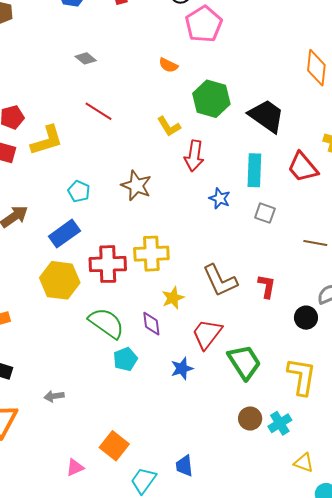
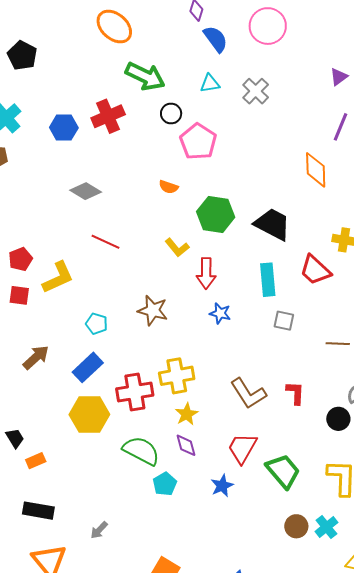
gray diamond: (86, 58) -> (86, 191), size x1.4
blue star: (220, 198) -> (220, 313), moved
yellow star: (173, 298) -> (187, 414), moved
gray arrow: (54, 396) -> (99, 530), turned -30

